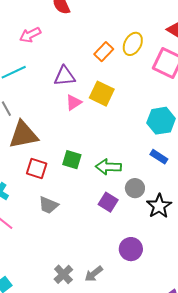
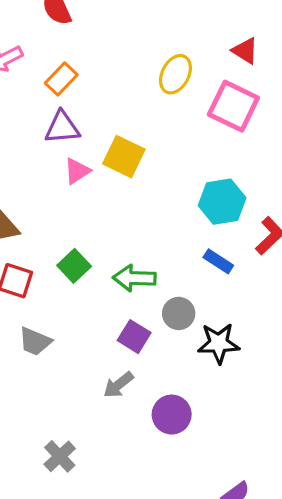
orange rectangle: (104, 52) -> (61, 79), moved
green square: (72, 160) -> (74, 266), turned 30
black star: (159, 206) -> (219, 343), turned 30
gray arrow: (94, 274) -> (118, 385), moved

